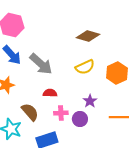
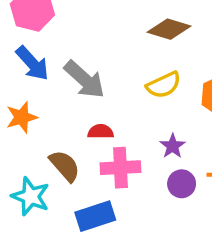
pink cross: (61, 113) -> (120, 168), size x1.5
purple circle: (80, 119) -> (182, 184), moved

